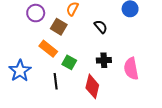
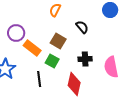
purple circle: (36, 13) -> (16, 33), moved
brown square: (59, 27) -> (58, 41), moved

